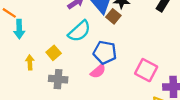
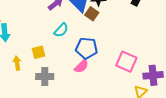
cyan semicircle: (79, 31) -> (61, 30), size x0.7
yellow square: (54, 53) -> (38, 52), turned 32

